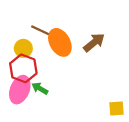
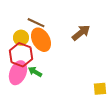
orange ellipse: (60, 42) -> (41, 40), moved

